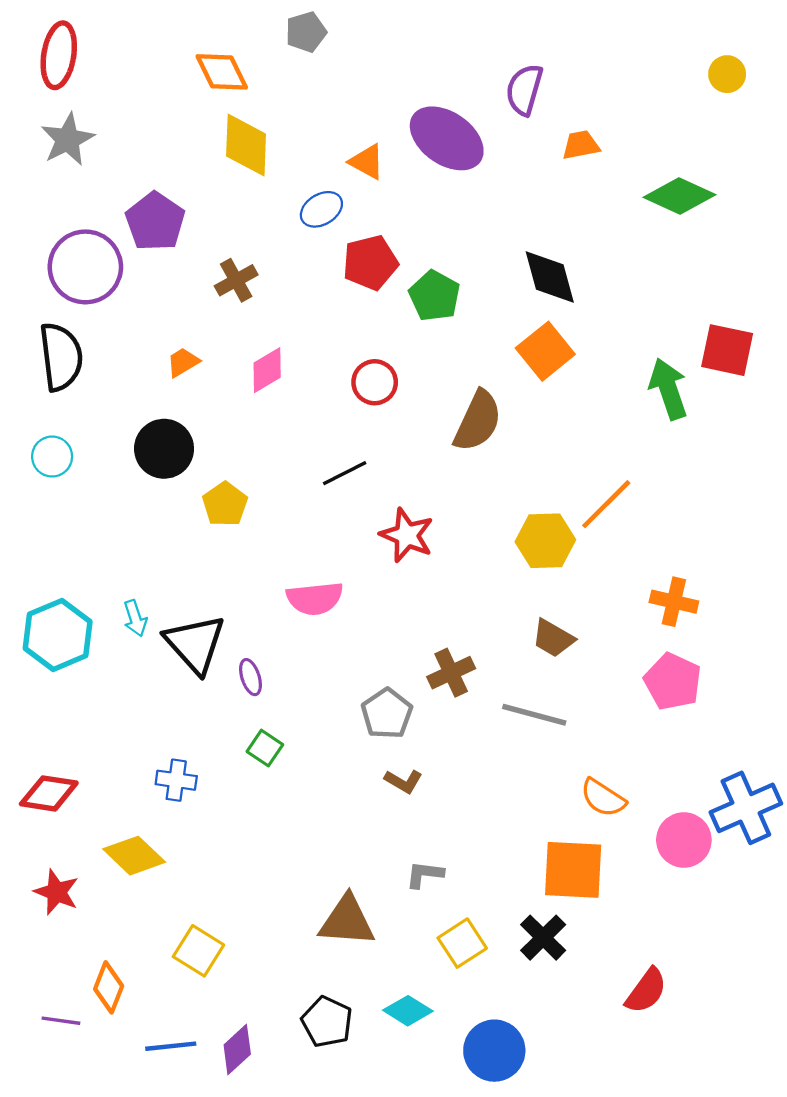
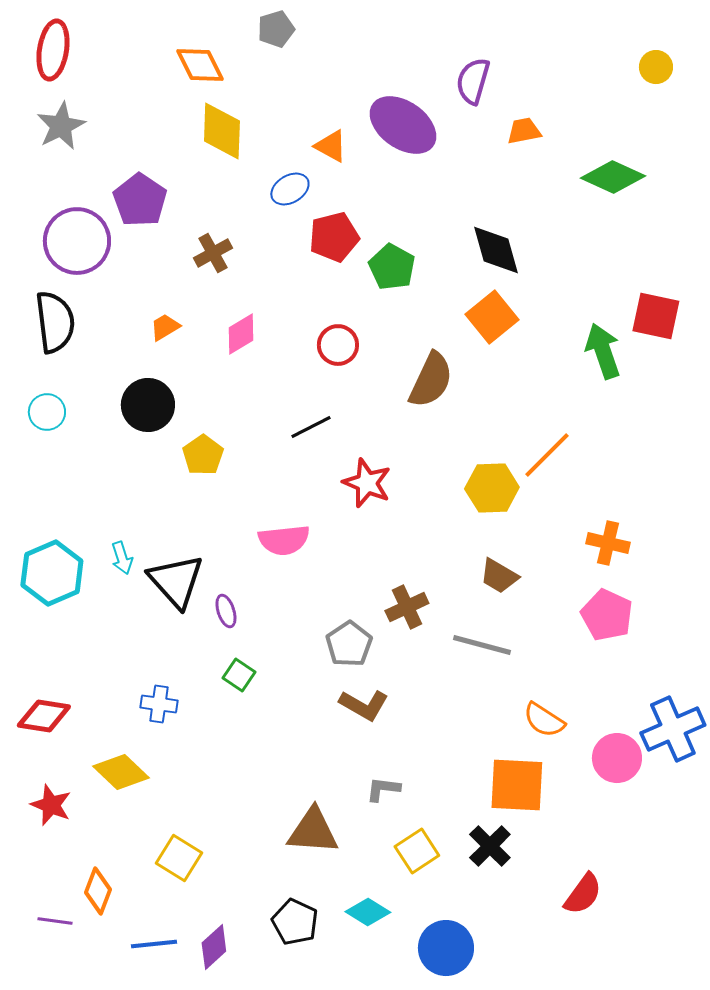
brown L-shape: (403, 781) -> (364, 705), size x1.4

